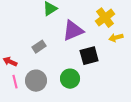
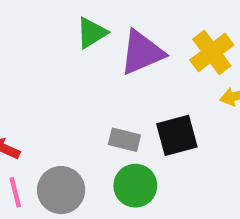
purple triangle: (73, 31) -> (142, 52), moved
gray rectangle: (39, 47) -> (124, 140), moved, turned 48

